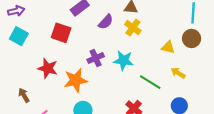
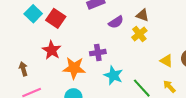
red square: (61, 33) -> (56, 18), moved
cyan star: (124, 60) -> (113, 75), moved

